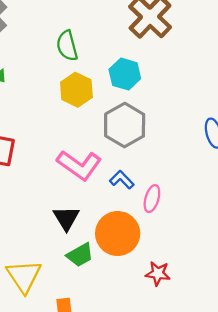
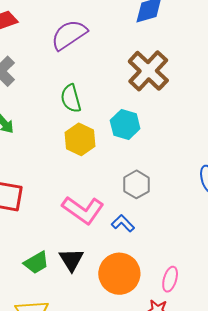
gray hexagon: (125, 125) -> (136, 184), moved, size x0.7
pink ellipse: (152, 199) -> (170, 279), moved
green trapezoid: (80, 255) -> (36, 263), moved

